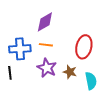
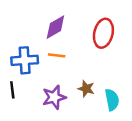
red ellipse: (84, 47) -> (103, 33), moved
purple star: (47, 68) -> (54, 97), moved, turned 30

